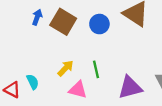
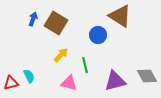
blue circle: (99, 24) -> (98, 35), moved
yellow arrow: (65, 68) -> (61, 55), moved
red triangle: (12, 90) -> (11, 83), turned -42

